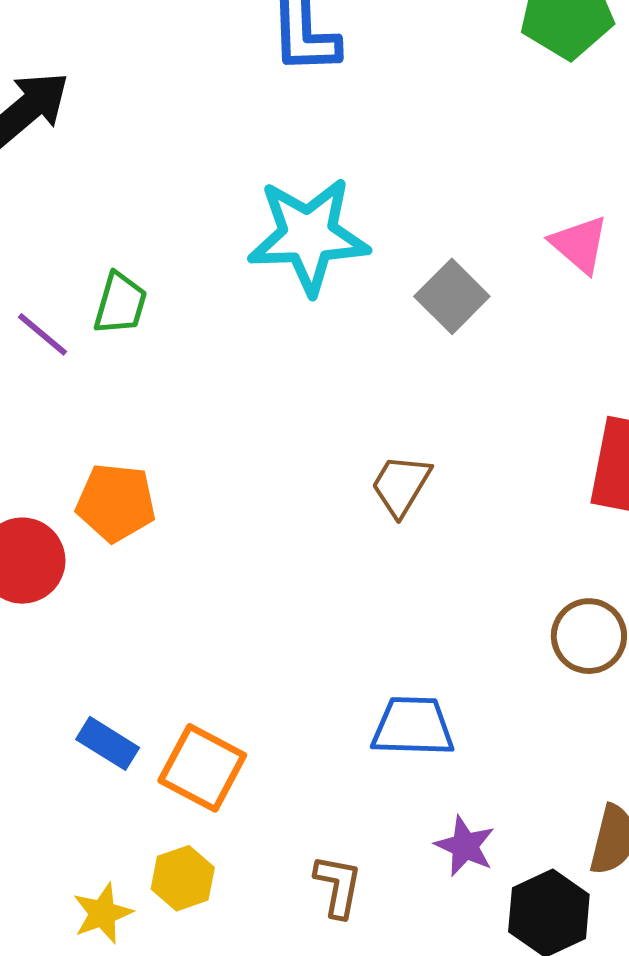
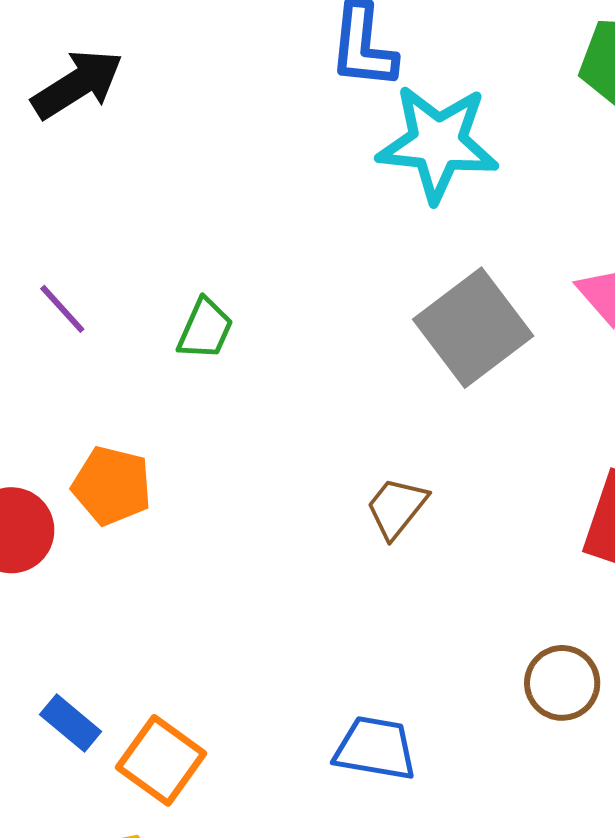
cyan star: (308, 236) -> (438, 143), moved
gray square: (452, 296) -> (473, 328), size x1.6
green trapezoid: (120, 303) -> (205, 329), moved

